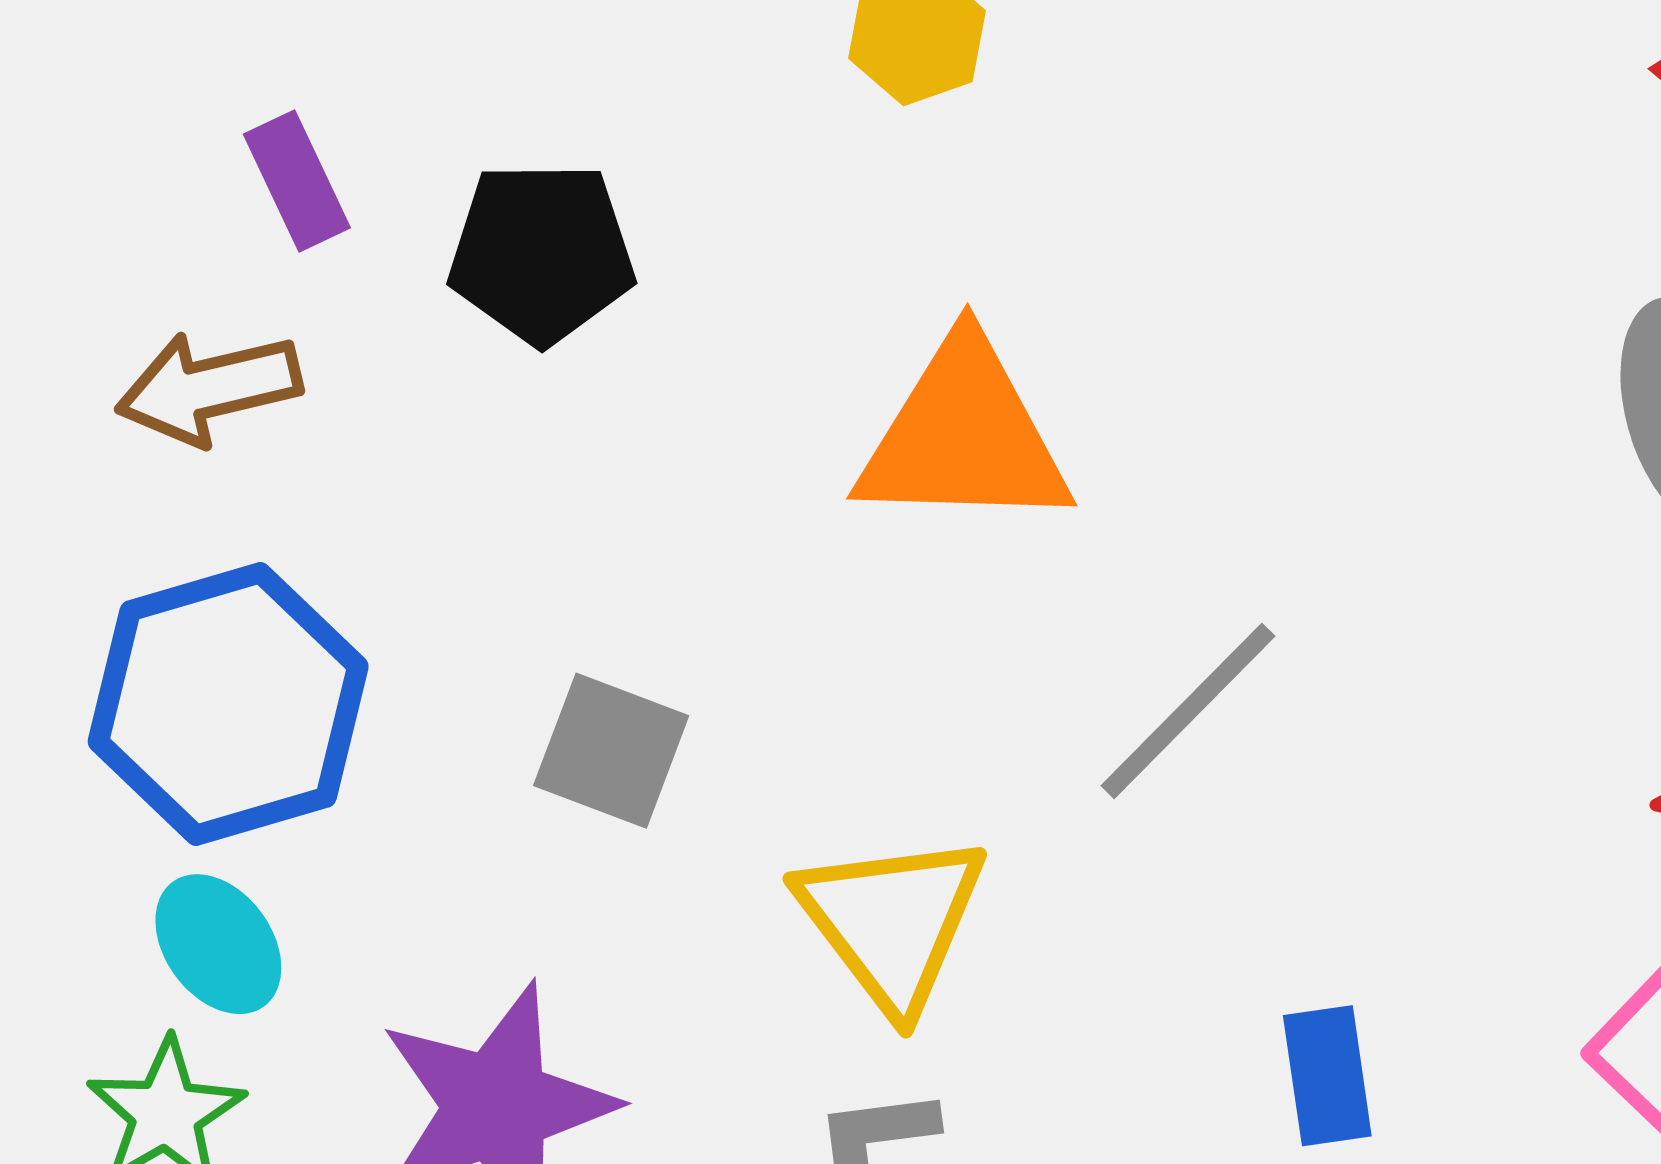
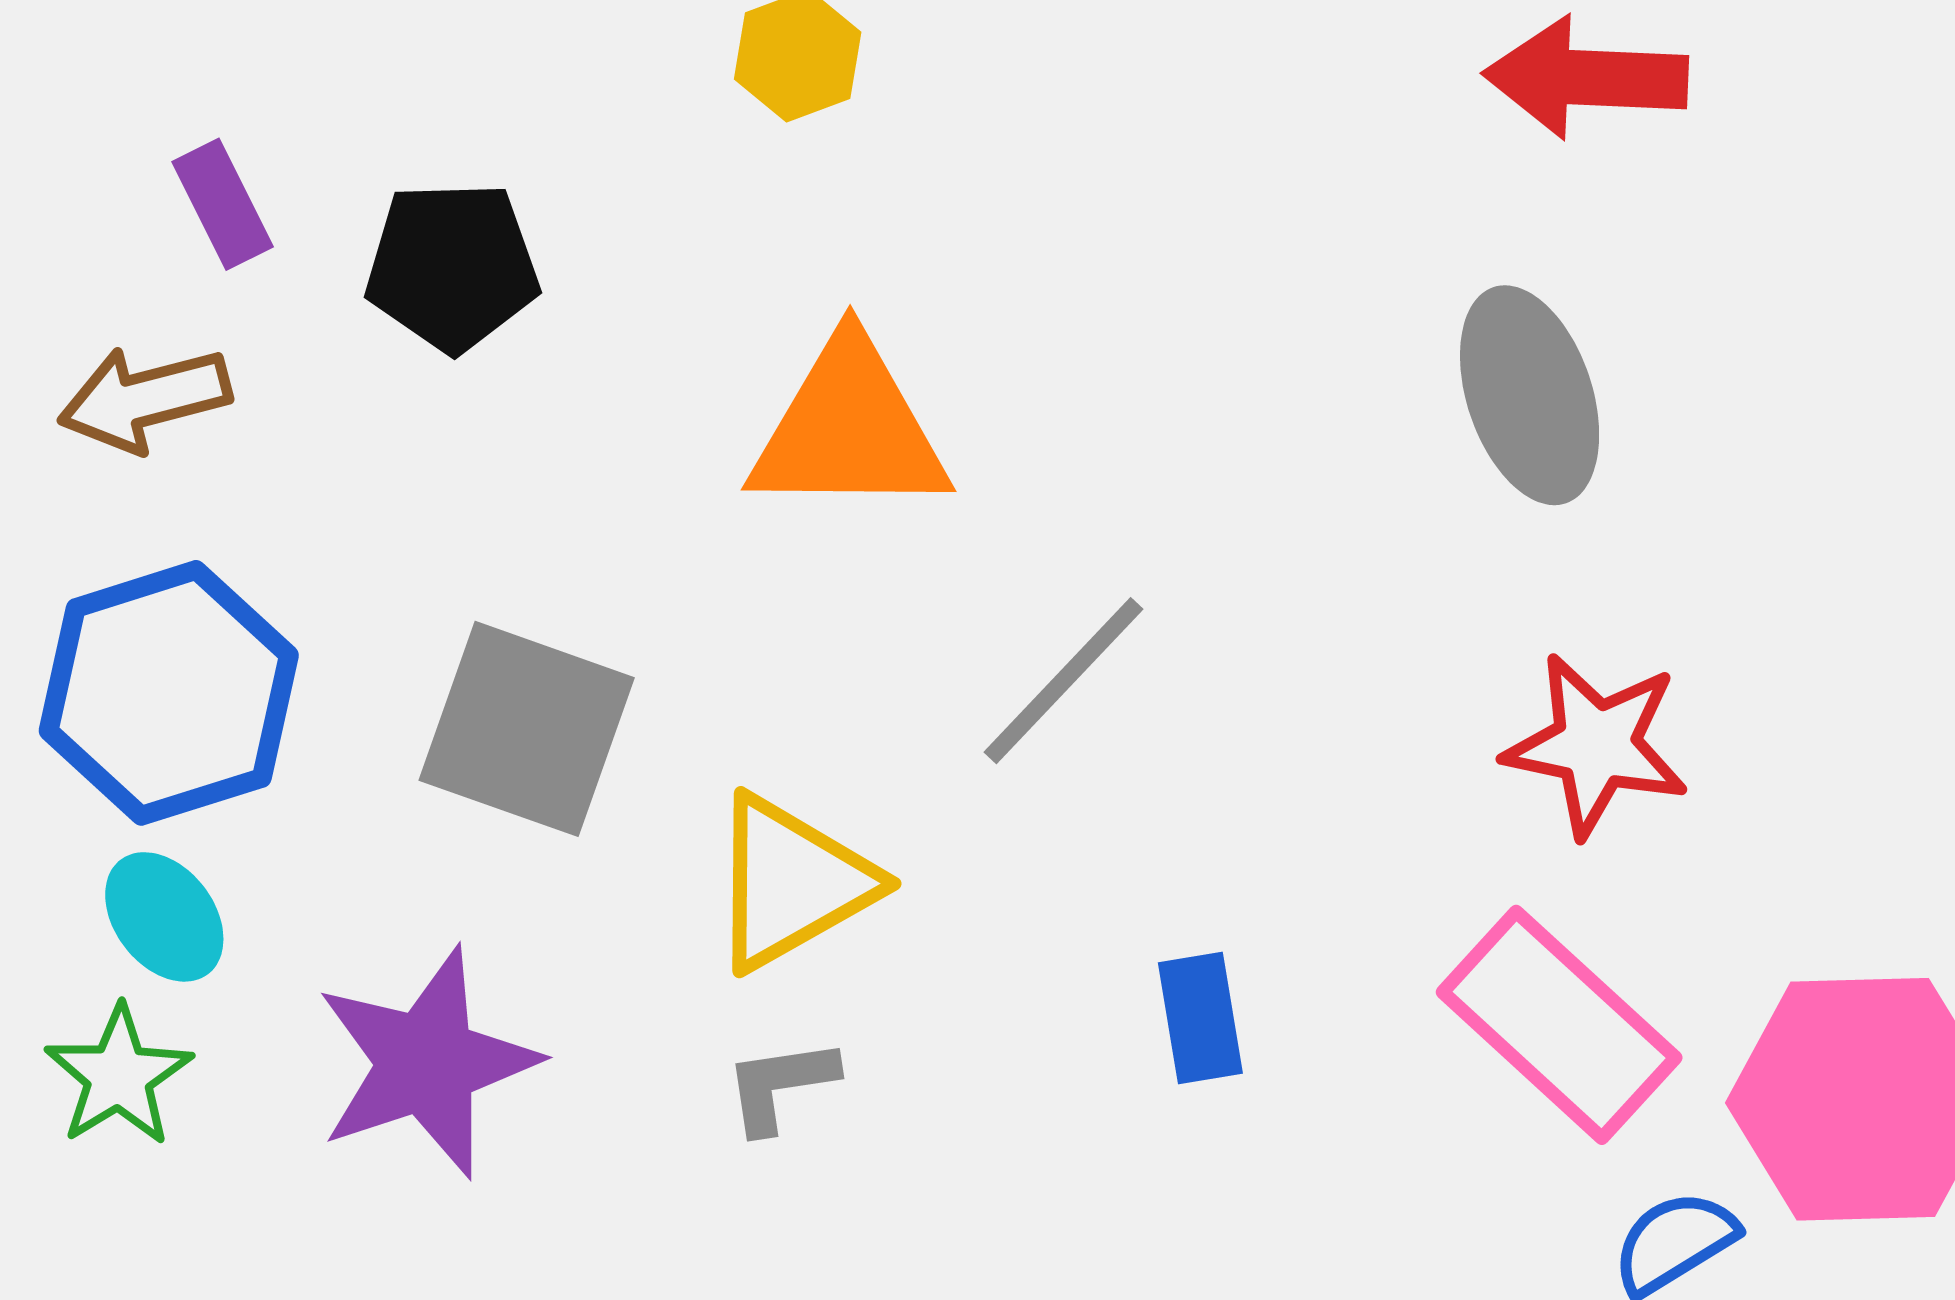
gray square: (611, 751) -> (527, 729), size x1.5
yellow triangle: (892, 921) -> (792, 883), turned 39

